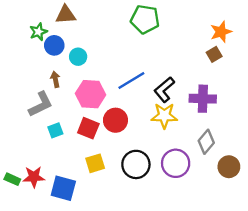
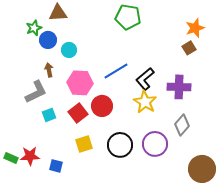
yellow star: (164, 116) -> (145, 102), turned 30
red square: (88, 128) -> (78, 113), turned 30
brown circle: (229, 167) -> (202, 169), moved, size x1.4
blue square: (63, 188) -> (56, 166), size x0.6

